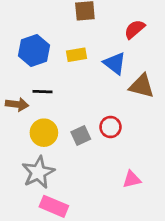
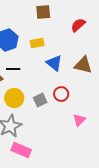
blue triangle: (115, 63) -> (54, 63), moved
pink triangle: (132, 179) -> (79, 120), moved, turned -32

